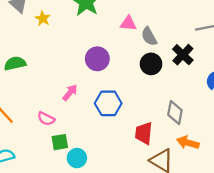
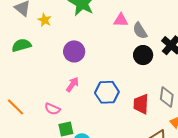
purple circle: (97, 59) -> (74, 51), moved
green semicircle: (15, 63) -> (21, 45), moved
red trapezoid: (144, 133) -> (141, 104), moved

